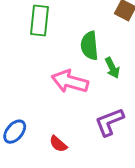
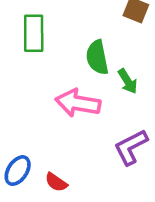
red semicircle: (58, 144) -> (56, 182), moved

